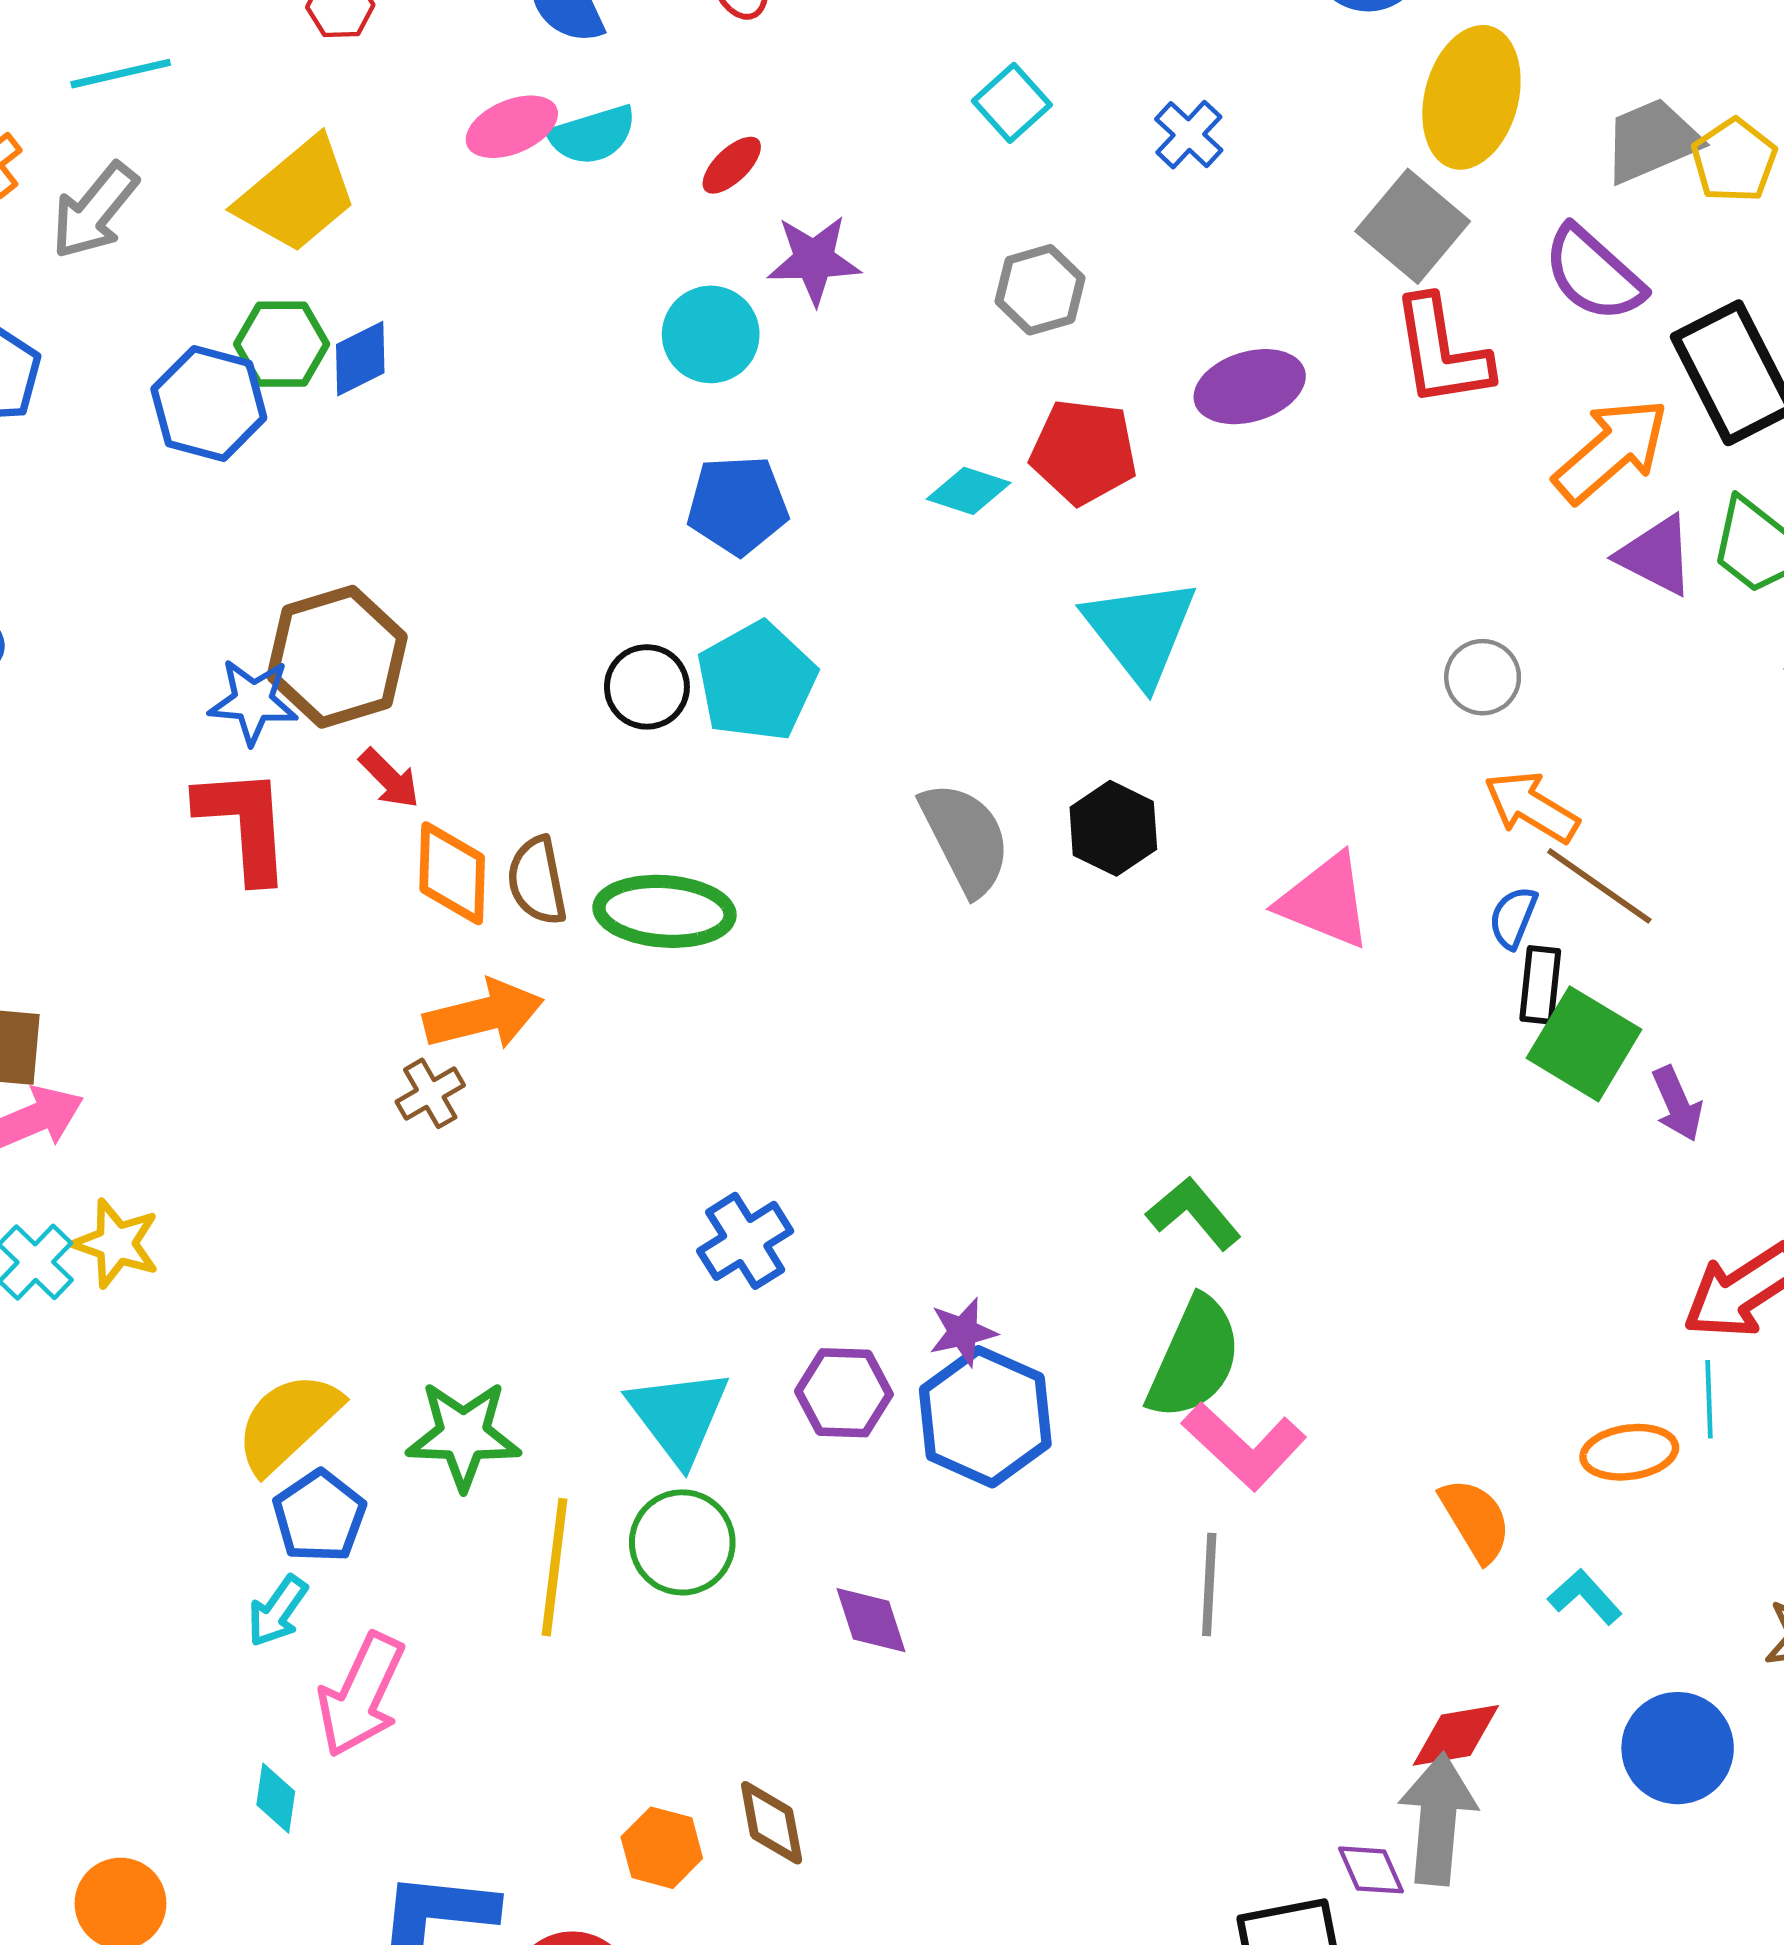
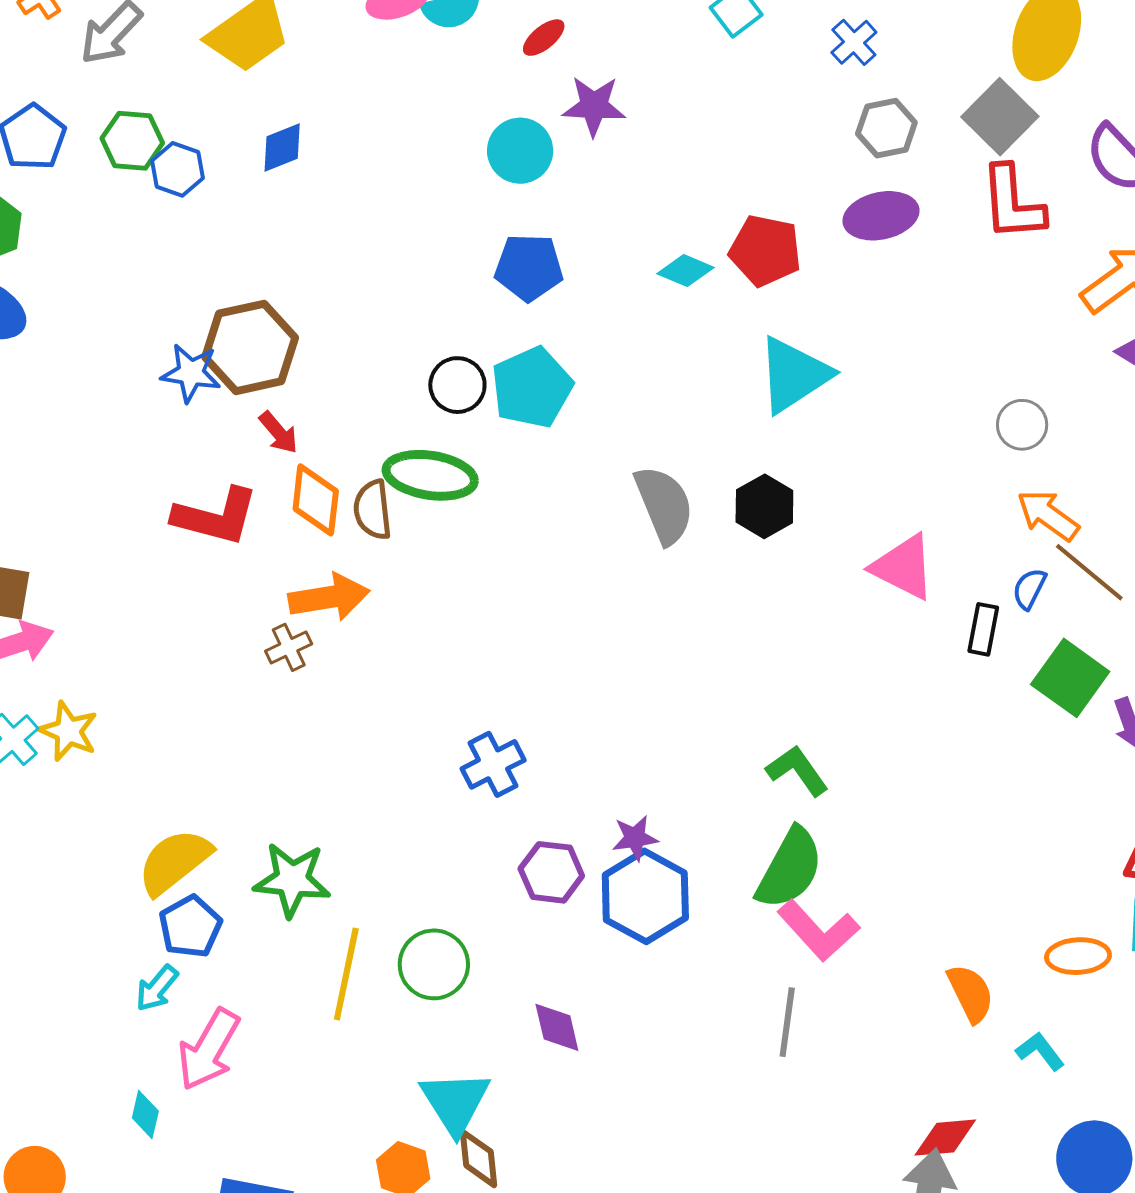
gray hexagon: (1040, 290) -> (886, 128), moved
green hexagon: (282, 344) -> (132, 141), moved
blue hexagon: (209, 403) -> (178, 169), size x0.7
cyan triangle: (1140, 631) -> (794, 375), turned 30
red L-shape: (244, 824) -> (216, 517), moved, turned 104
green ellipse: (665, 911) -> (430, 475), moved
black rectangle: (1540, 985) -> (983, 629), moved
cyan triangle: (679, 1416) -> (455, 1102), moved

